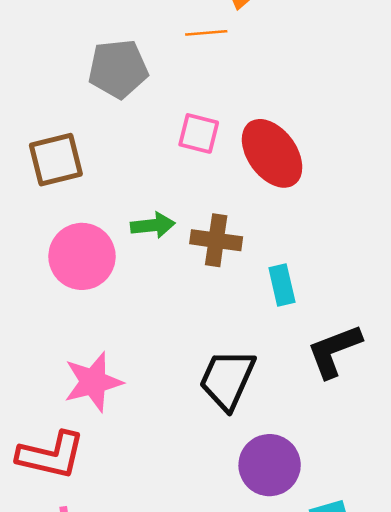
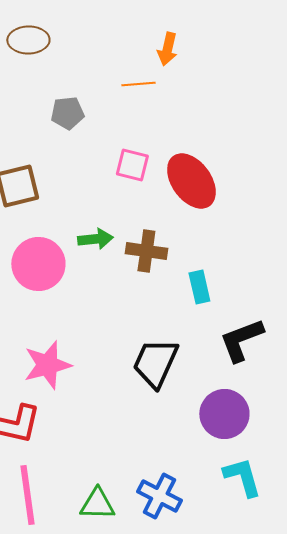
gray pentagon: (118, 69) -> (67, 113), size x0.7
purple circle: (270, 465) -> (224, 414), moved

